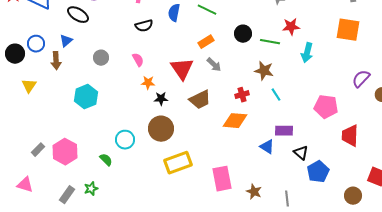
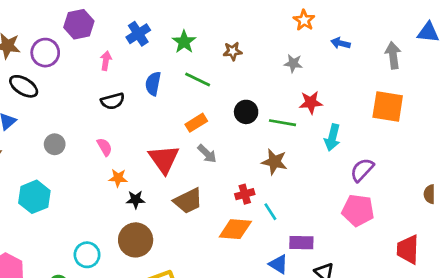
purple semicircle: (361, 79) -> (362, 170), moved
cyan line: (276, 95) -> (270, 212), moved
red trapezoid: (350, 136) -> (408, 249), moved

